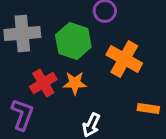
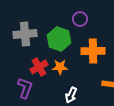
orange cross: (124, 59) -> (93, 51), turned -30

